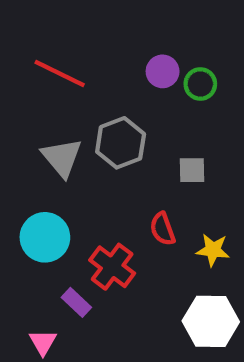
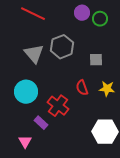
yellow star: (213, 250) -> (107, 89), moved

